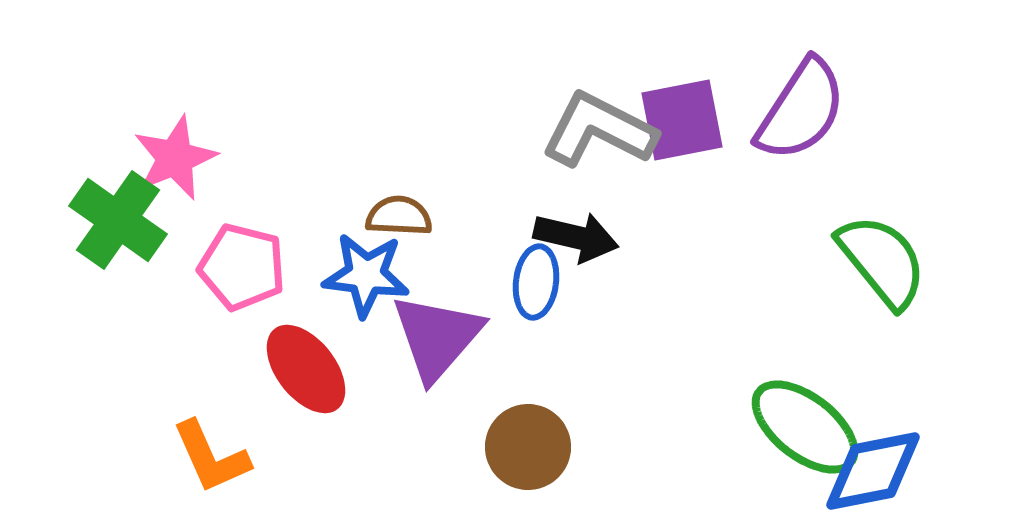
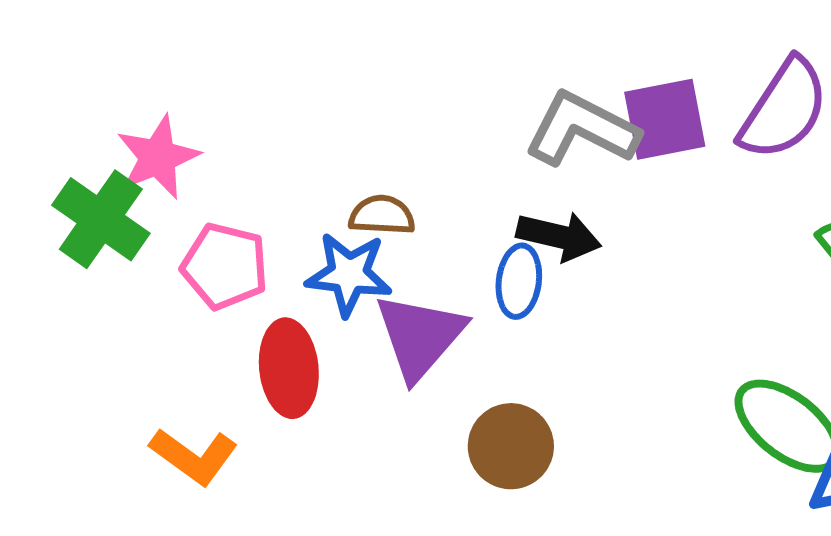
red ellipse: (306, 369) -> (289, 368), turned 32
orange L-shape: (211, 457) -> (194, 456), turned -30

